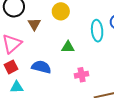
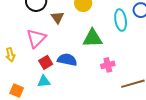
green triangle: (68, 47) -> (93, 38), size x1.5
red square: (11, 67) -> (46, 62), moved

